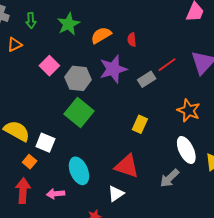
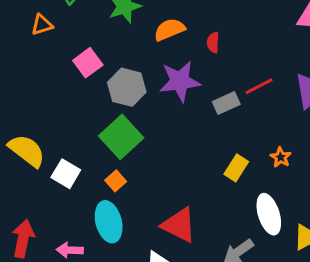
orange star: (189, 110) -> (281, 157), size x0.6
yellow rectangle: (140, 124) -> (236, 168), moved
orange square: (30, 162) -> (116, 181), moved

